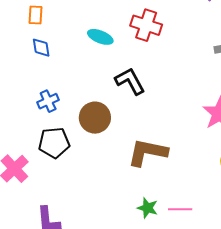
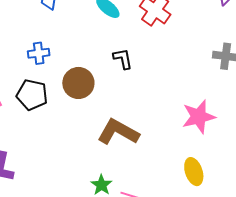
black L-shape: (130, 81) -> (123, 59), size x0.7

